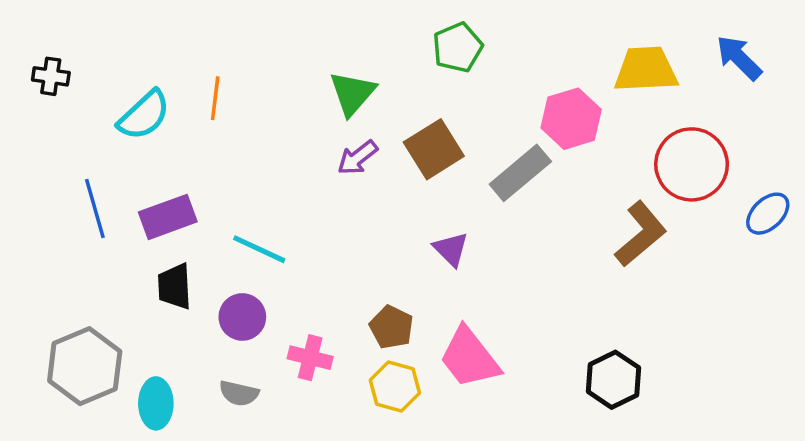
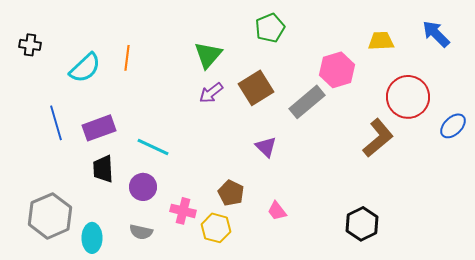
yellow trapezoid: (646, 70) -> (381, 41), size x0.7
pink trapezoid: (469, 358) -> (277, 211), size x0.5
yellow hexagon: (395, 386) -> (216, 228), moved

